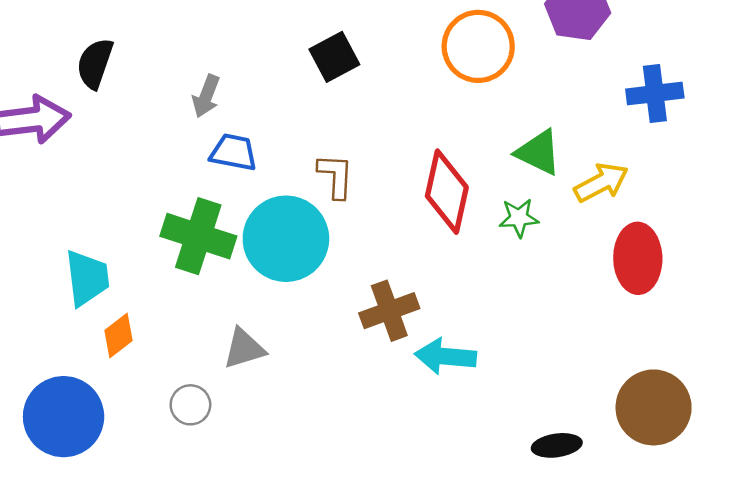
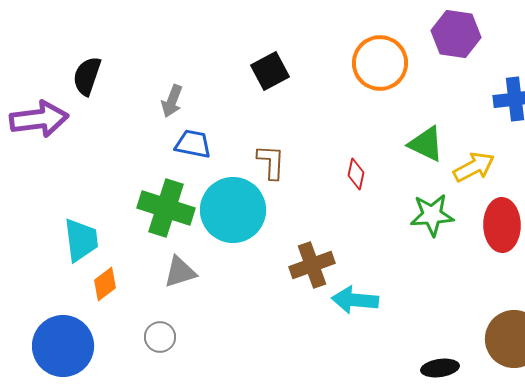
red diamond: (447, 192) -> (356, 174), size x0.5
green star: (519, 218) -> (432, 215), moved, size x1.4
gray triangle: (244, 349) -> (180, 272), moved

